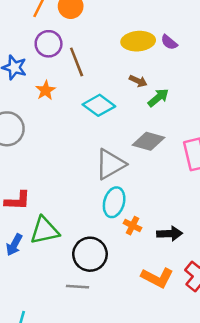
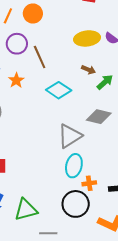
orange cross: (133, 226) -> (89, 183), turned -32
green triangle: (45, 231) -> (26, 210), moved
black circle: (90, 254) -> (76, 204), moved

